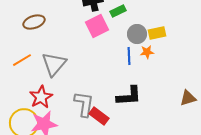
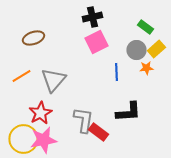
green rectangle: (118, 11) -> (145, 27), moved, turned 63
yellow rectangle: (157, 33) -> (156, 49), turned -30
blue line: (129, 56) -> (116, 72), moved

